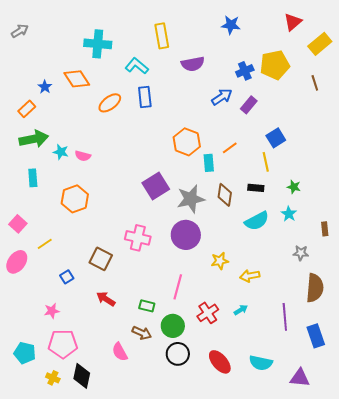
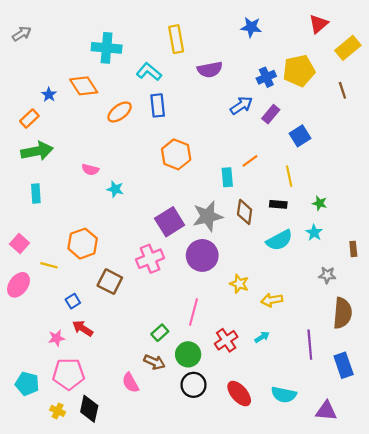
blue square: (276, 138) -> (300, 136), moved
orange hexagon: (187, 142) -> (176, 154), moved
cyan star: (61, 152) -> (115, 189), moved
purple square: (156, 186) -> (170, 222), moved
orange hexagon: (75, 199) -> (83, 244), moved
pink cross: (138, 238) -> (150, 259), turned -35
yellow line: (45, 244) -> (49, 265), turned 49
yellow star: (220, 261) -> (239, 284), turned 30
red arrow: (106, 299) -> (83, 328), moved
green rectangle: (147, 306) -> (160, 333), turned -56

